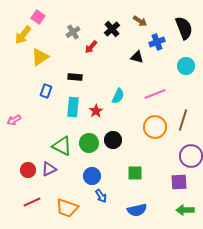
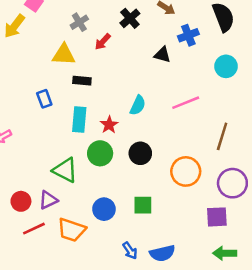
yellow triangle: (40, 57) -> (64, 55), moved, turned 36
blue rectangle: (46, 91) -> (44, 99), turned -40
orange circle: (155, 127) -> (186, 171), moved
black circle: (113, 140) -> (140, 153), moved
green circle: (89, 143) -> (100, 153), moved
green square: (135, 173) -> (143, 205), moved
blue arrow: (101, 196) -> (130, 251), moved
red line: (32, 202) -> (34, 229), moved
orange trapezoid: (67, 208) -> (72, 230), moved

